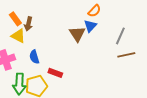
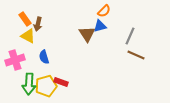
blue triangle: (90, 26) -> (100, 26), turned 32
brown line: (126, 55) -> (136, 55), turned 36
red rectangle: (55, 73) -> (61, 82), moved

